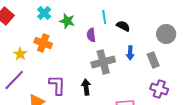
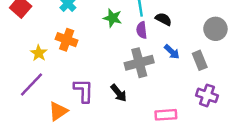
green star: (67, 21) -> (113, 18), moved
purple semicircle: (91, 35) -> (142, 30), moved
blue arrow: (130, 53) -> (172, 52), turned -48
black arrow: (86, 87) -> (119, 93), turned 147

